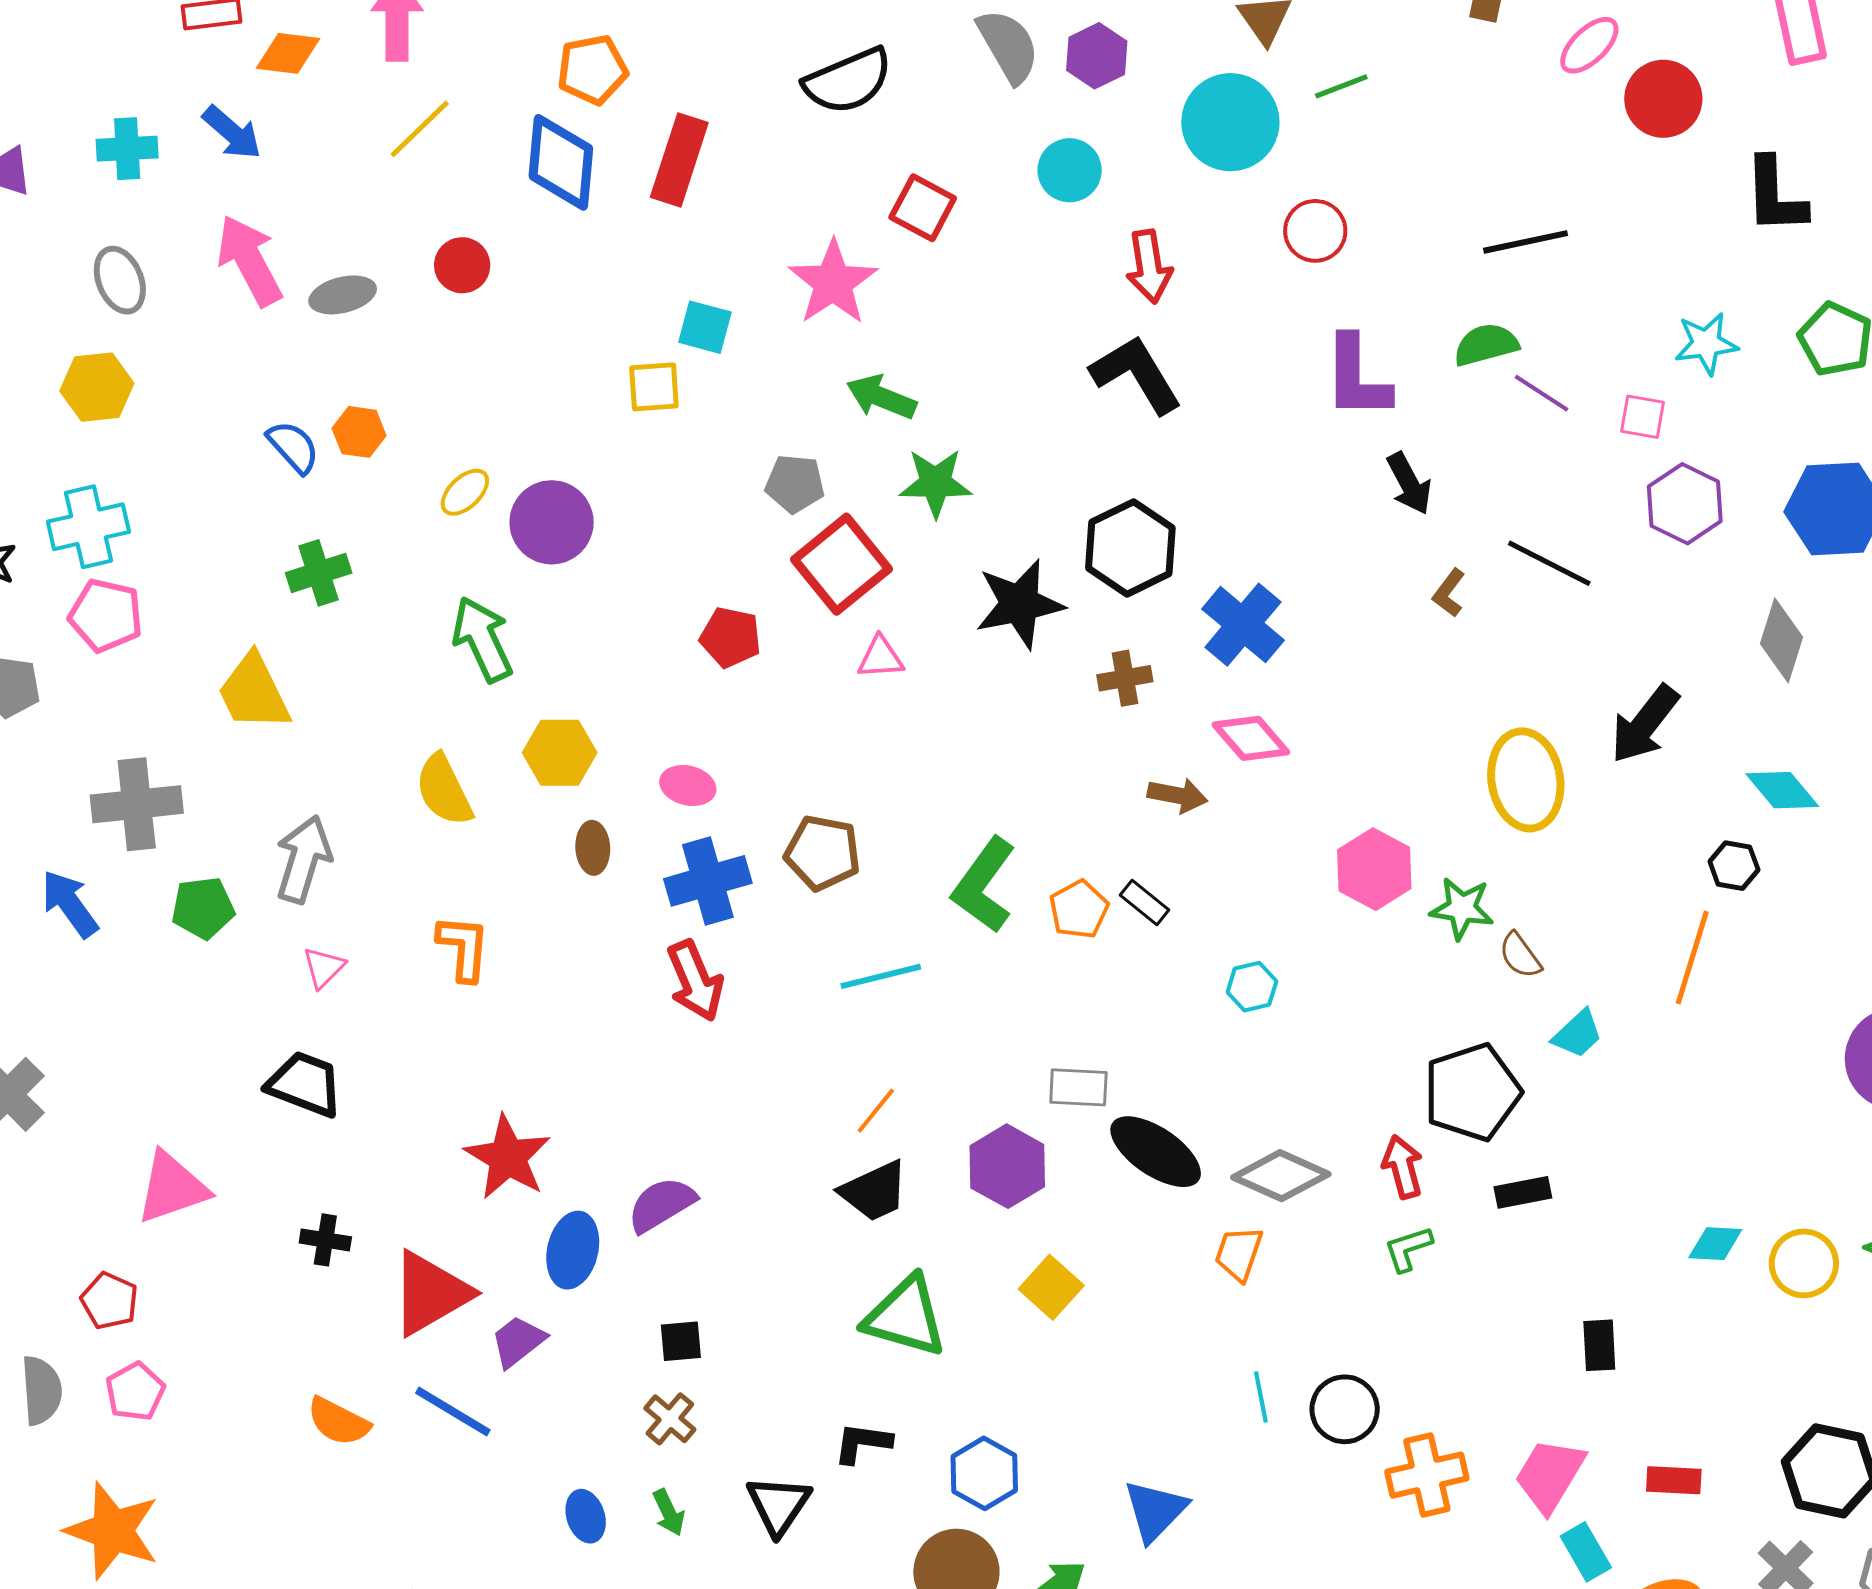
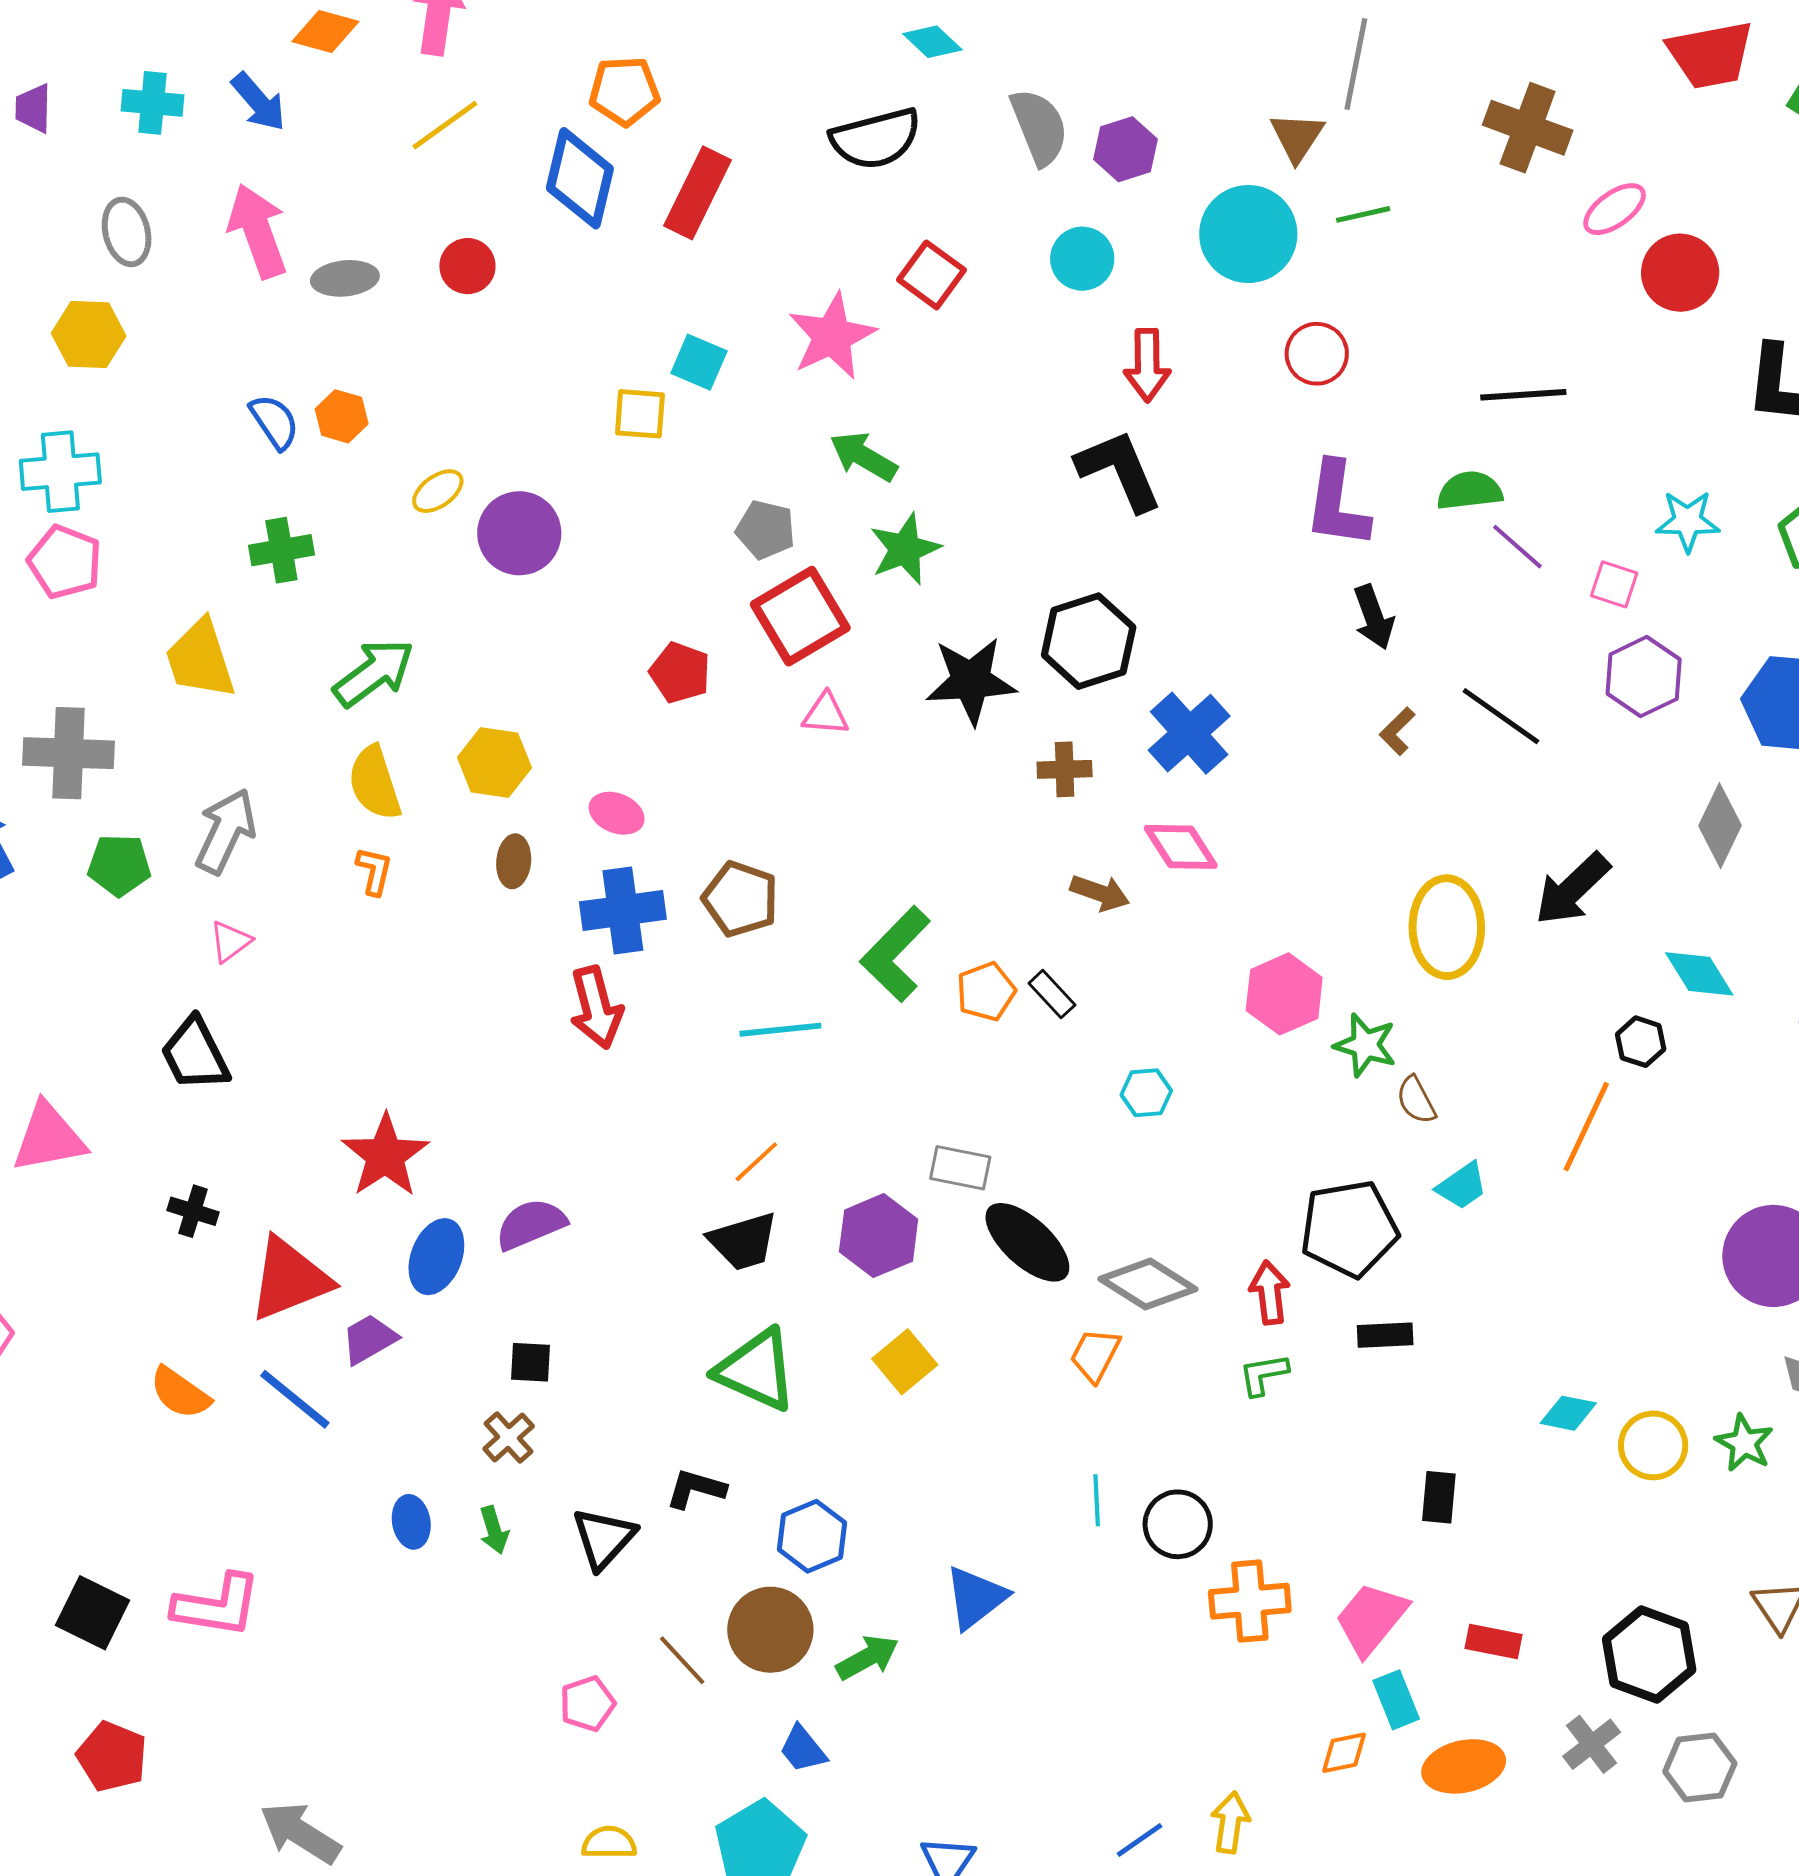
green star: (936, 483) -> (905, 549), turned -30
green arrow: (482, 639) -> (374, 673), moved, turned 70
orange L-shape: (464, 948) -> (374, 871), moved, size x0.7
black trapezoid: (305, 1084) -> (195, 1054), turned -146

